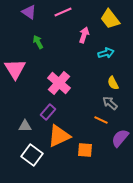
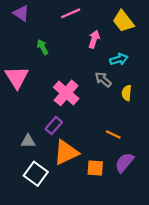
purple triangle: (29, 12) -> (21, 13), moved
yellow semicircle: (113, 83) -> (127, 93), turned 32
gray arrow: (110, 103) -> (103, 80), moved
purple semicircle: (120, 138) -> (124, 163), moved

